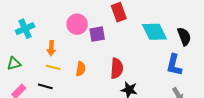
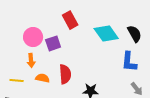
orange arrow: (51, 48) -> (31, 60), moved
red semicircle: (117, 68) -> (65, 74), moved
orange semicircle: (81, 69) -> (42, 78), turned -80

